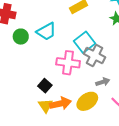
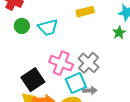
cyan square: (84, 42) -> (76, 83), moved
black square: (45, 86) -> (33, 80), size x1.6

